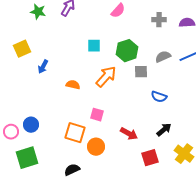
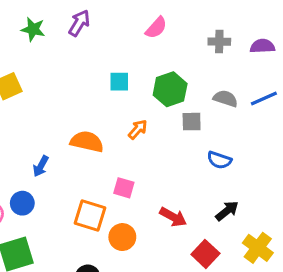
gray semicircle: (163, 57) -> (225, 99), turned 42
blue arrow: (43, 67) -> (41, 166), moved
orange arrow: (106, 77) -> (138, 129), size x0.6
orange semicircle: (73, 85) -> (87, 142), size x1.5
red square: (150, 158) -> (205, 254), turned -30

